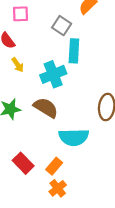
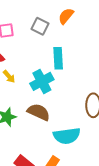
gray square: (62, 26) -> (40, 26), moved

